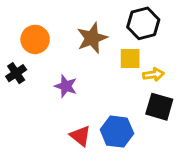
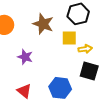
brown star: (92, 38) -> (43, 24), turned -30
red triangle: (80, 136) -> (24, 91), moved

